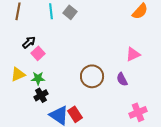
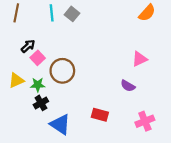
brown circle: (92, 76) -> (62, 71), moved
purple semicircle: (122, 79) -> (128, 86), turned -32
red rectangle: (75, 114) -> (100, 115), moved, turned -42

